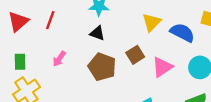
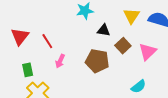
red line: (50, 20) -> (47, 41), moved, turned -42
black triangle: (97, 33) -> (104, 30), moved

